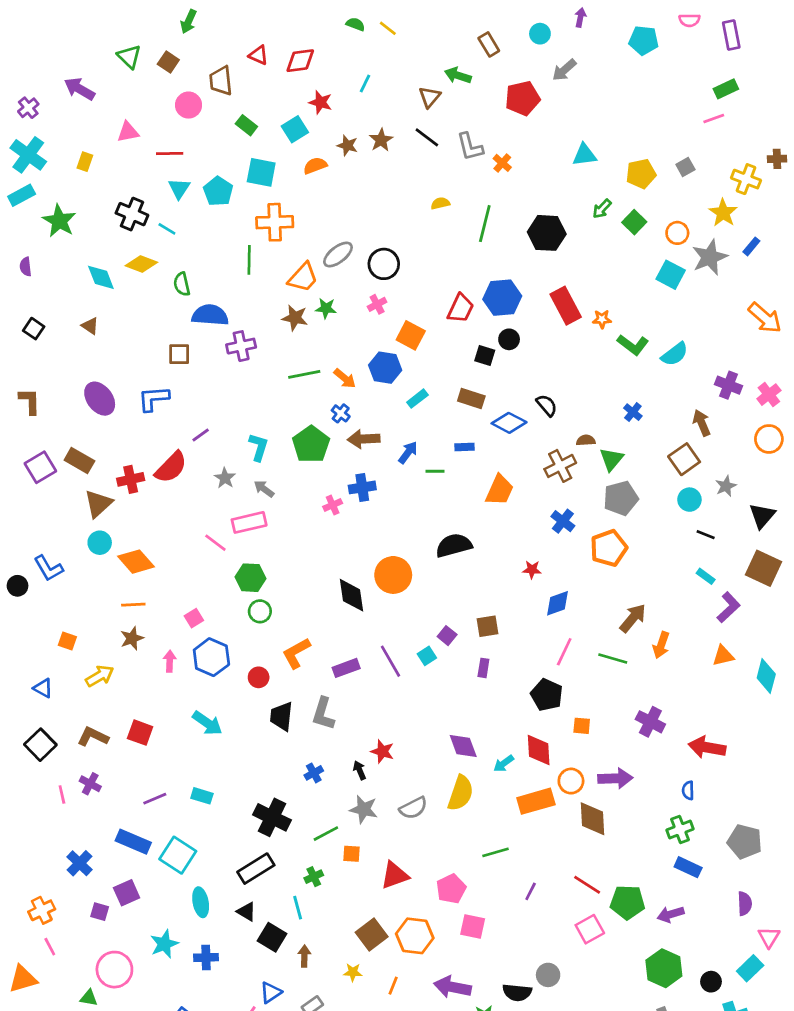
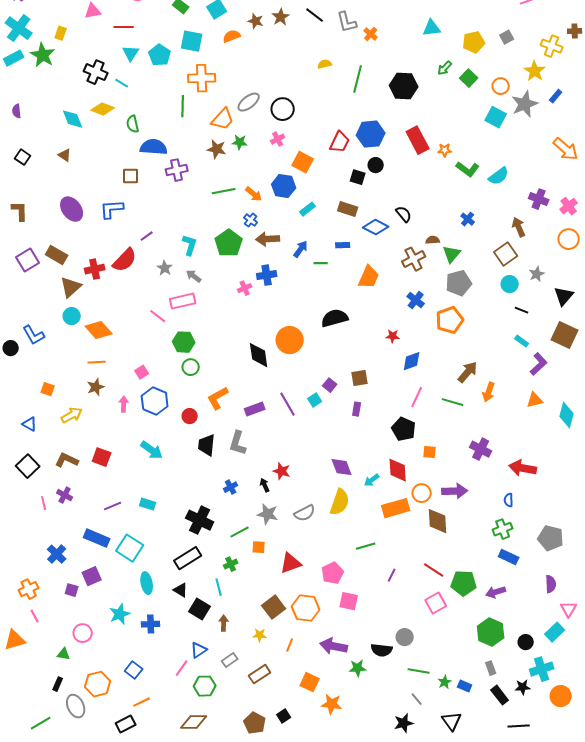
green star: (59, 221) -> (43, 55), moved
pink circle: (114, 970) -> (83, 633), size x0.7

